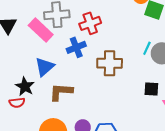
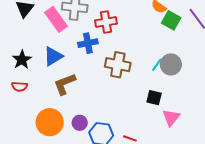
cyan line: (147, 48) -> (157, 65), moved
black star: (25, 86) -> (22, 60), moved
brown L-shape: (61, 92) -> (65, 84), turned -35

